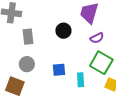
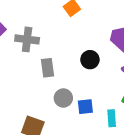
gray circle: (27, 64) -> (63, 98), moved

